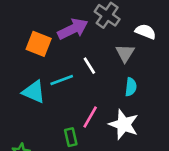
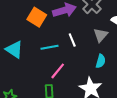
cyan triangle: (34, 92) -> (14, 50), moved
pink line: (90, 117) -> (58, 71), moved

